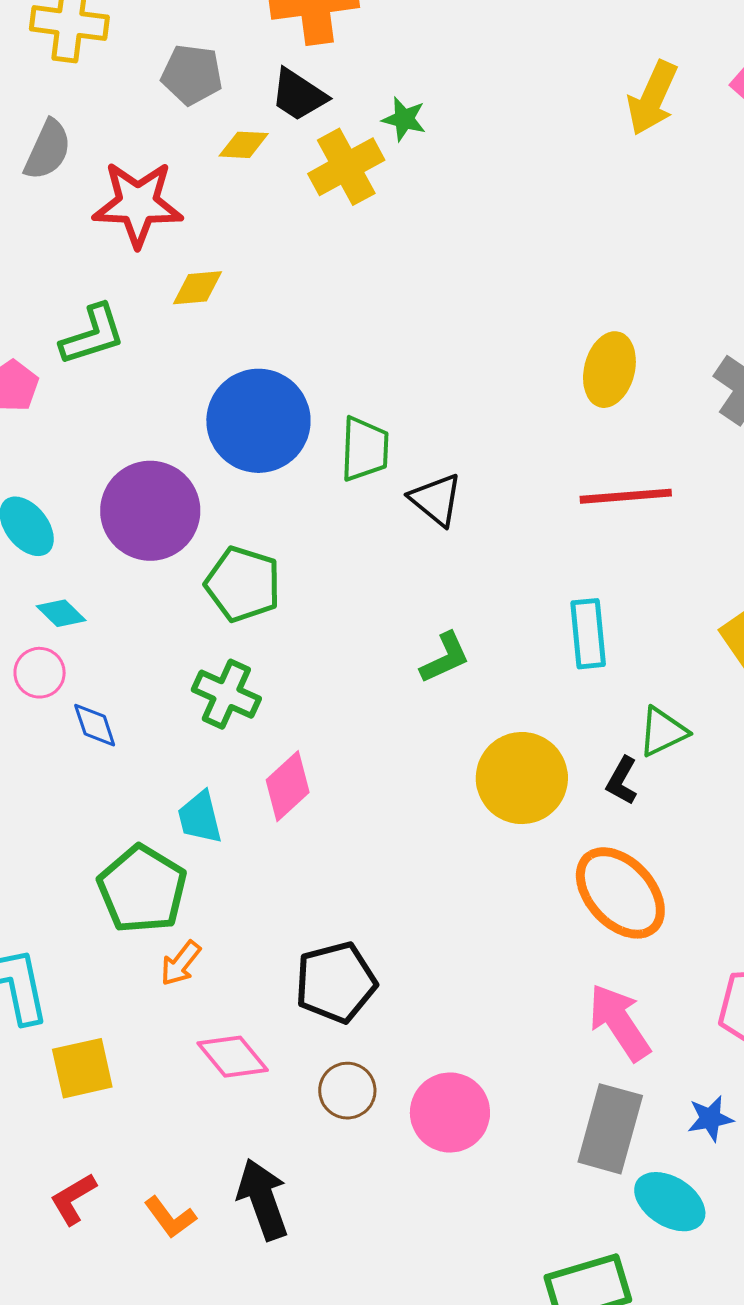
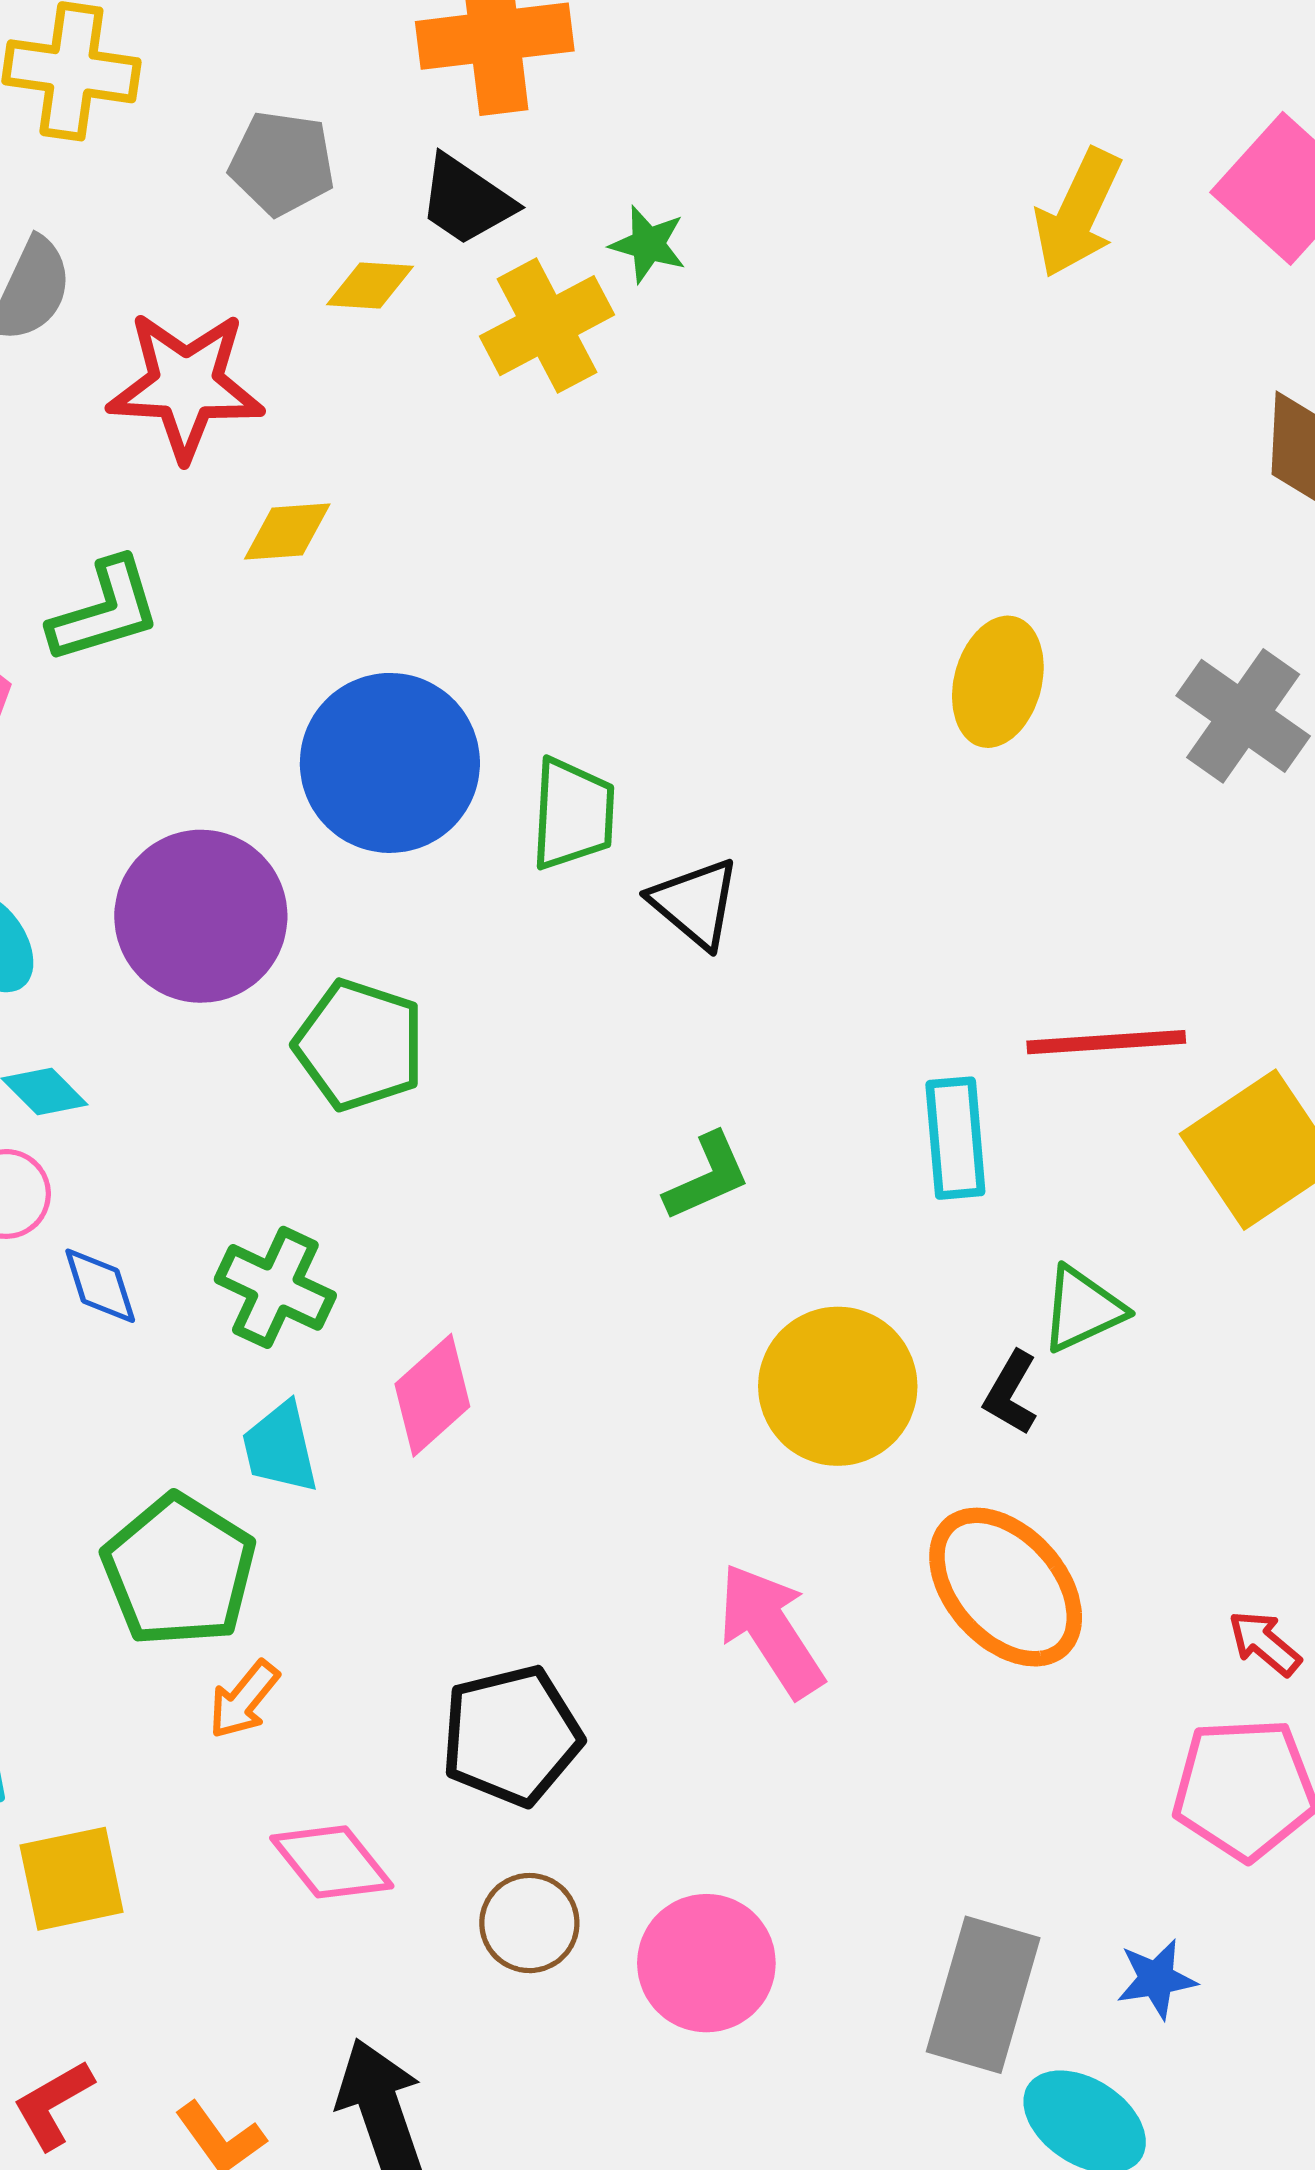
red line: (626, 496) -> (1106, 1042), moved
green cross: (226, 694) -> (275, 1287), moved
pink arrow: (619, 1022) -> (771, 1630), moved

